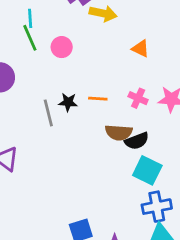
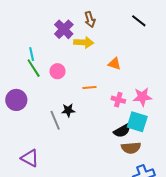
orange line: (98, 99) -> (89, 87), moved
brown semicircle: (119, 132) -> (131, 148), moved
cyan square: (147, 170) -> (137, 122), moved

